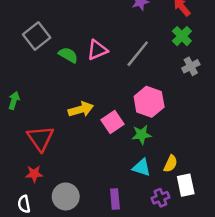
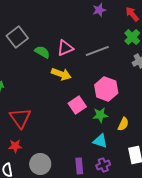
gray line: (138, 54) -> (97, 51), turned 30
yellow arrow: (81, 109) -> (61, 74), moved, turned 36
yellow semicircle: (171, 164) -> (123, 124), moved
purple cross: (160, 198) -> (103, 165), moved

